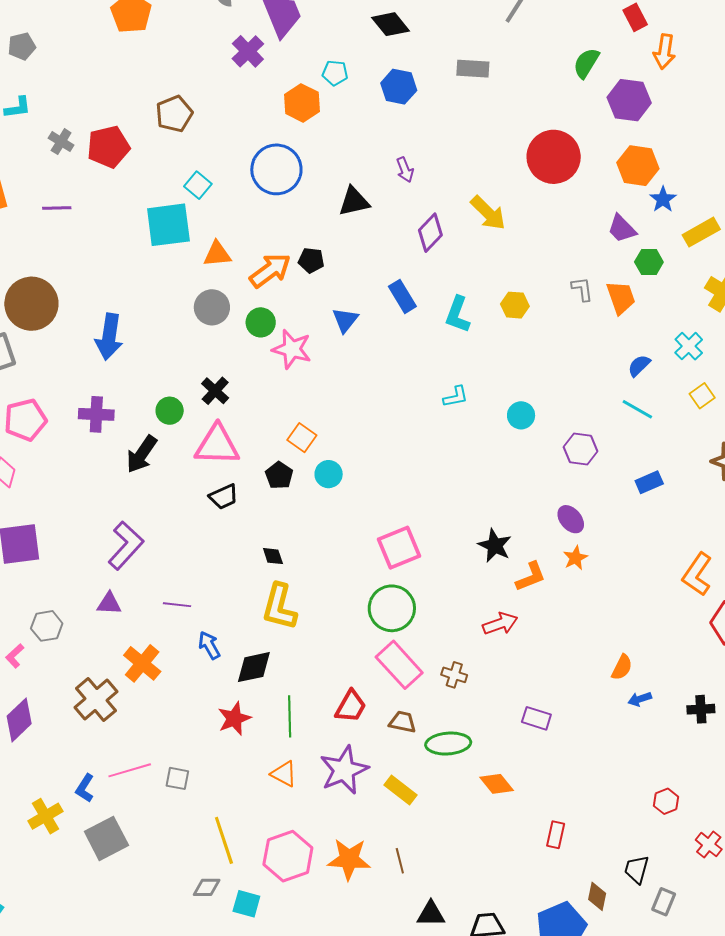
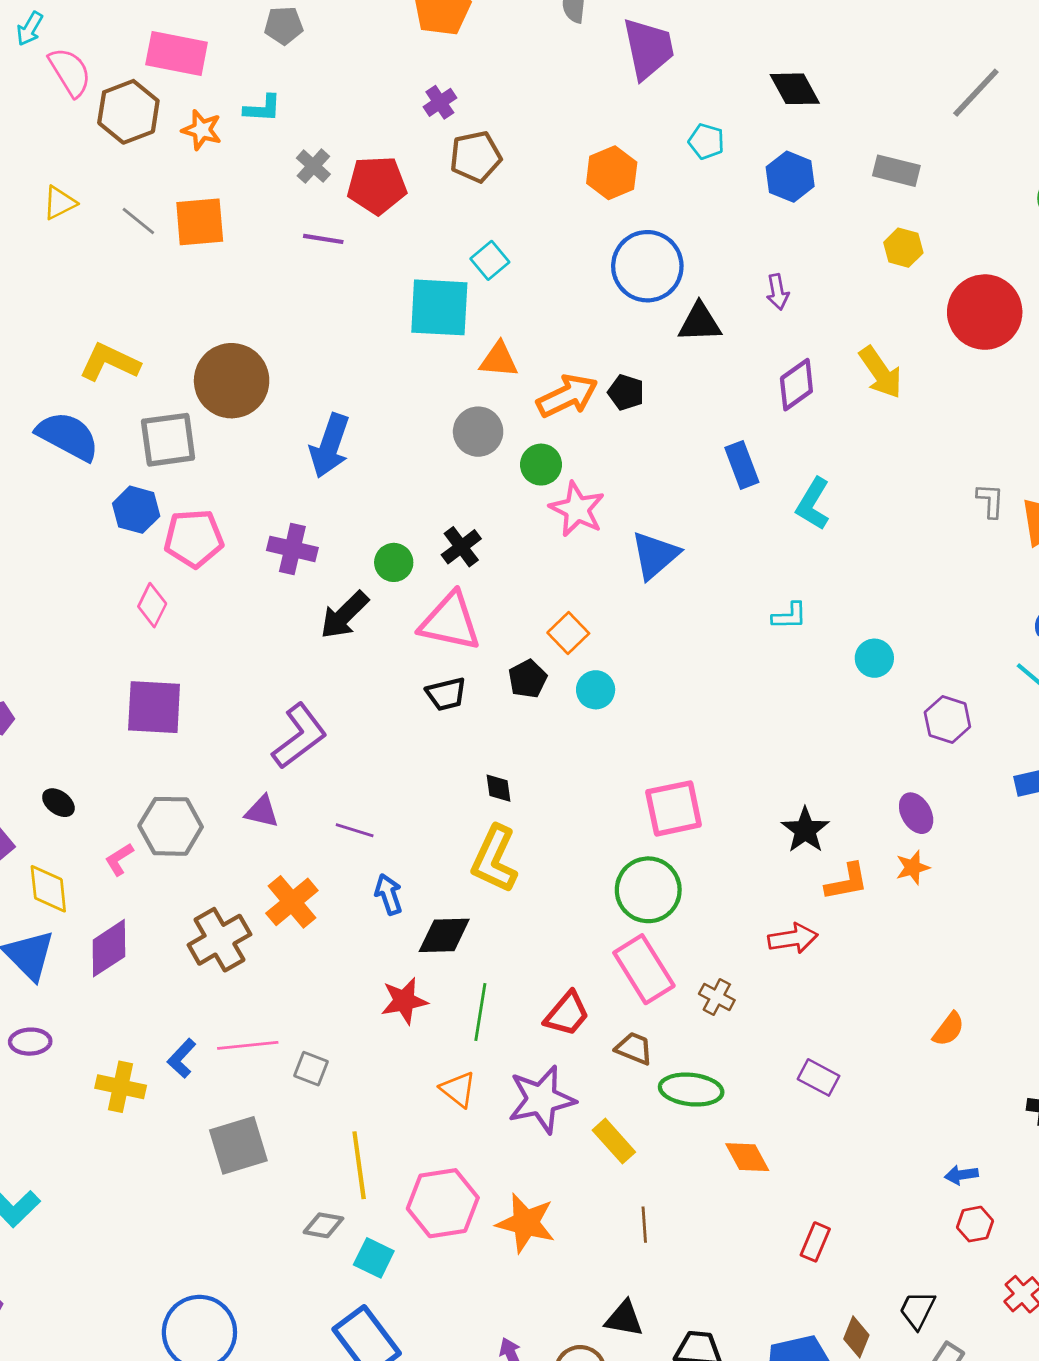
purple cross: (248, 51) -> (440, 102), moved, size x0.7
orange hexagon: (302, 103) -> (612, 173), moved
blue circle: (276, 169) -> (647, 266), moved
purple line: (57, 208) -> (323, 239), moved
yellow hexagon: (515, 305) -> (903, 248), moved
blue triangle: (345, 320) -> (655, 555), moved, size x1.4
gray hexagon: (47, 626) -> (171, 826), size x1.4
blue arrow: (640, 699) -> (961, 1175), moved
yellow cross: (45, 816) -> (121, 1087), turned 32
gray square: (106, 838) -> (238, 1145), moved
brown line: (400, 861) -> (644, 1225), moved

